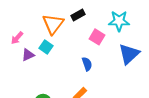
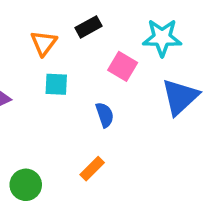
orange triangle: (53, 24) -> (44, 43), size x0.7
cyan square: (46, 47) -> (56, 84), moved, turned -32

